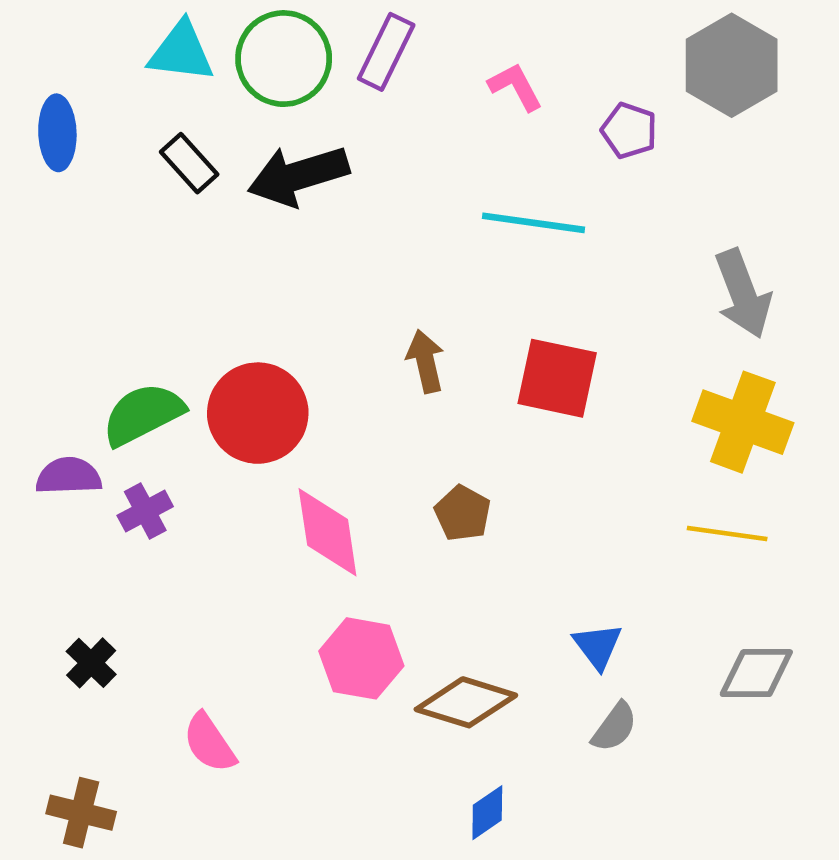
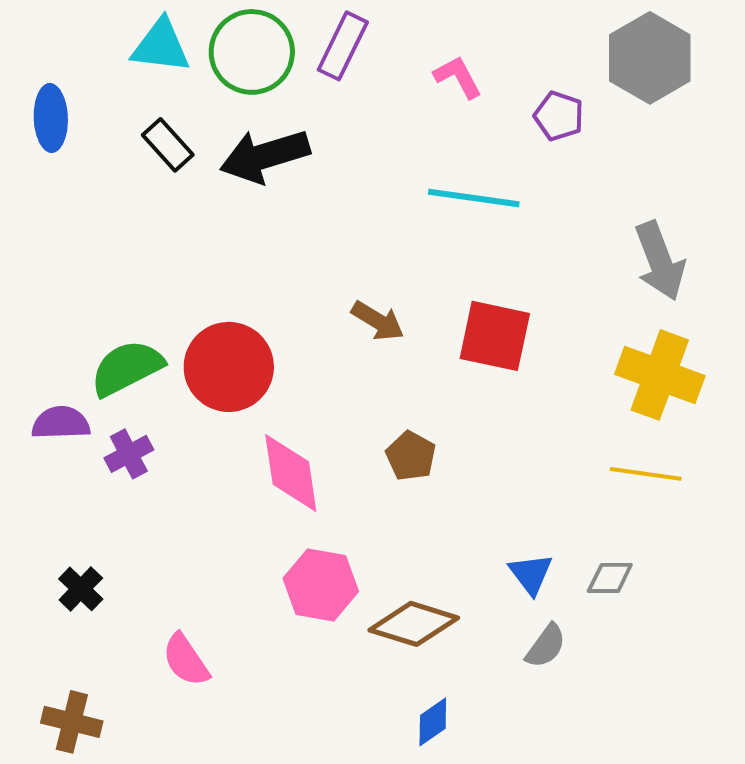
brown arrow: (425, 361) -> (378, 321), turned 134
gray diamond: (756, 673) -> (610, 578), moved, size x0.7

